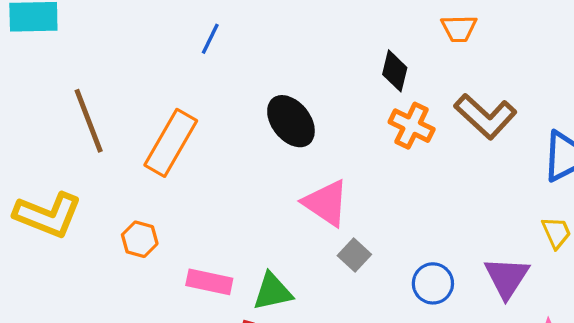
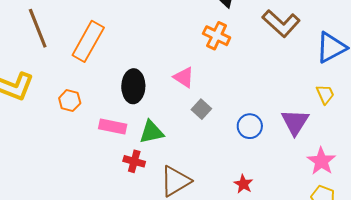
black ellipse: (291, 121) -> (133, 86), moved, turned 40
orange cross: (412, 126) -> (217, 36), moved
pink triangle: (326, 203) -> (184, 77), size x0.7

